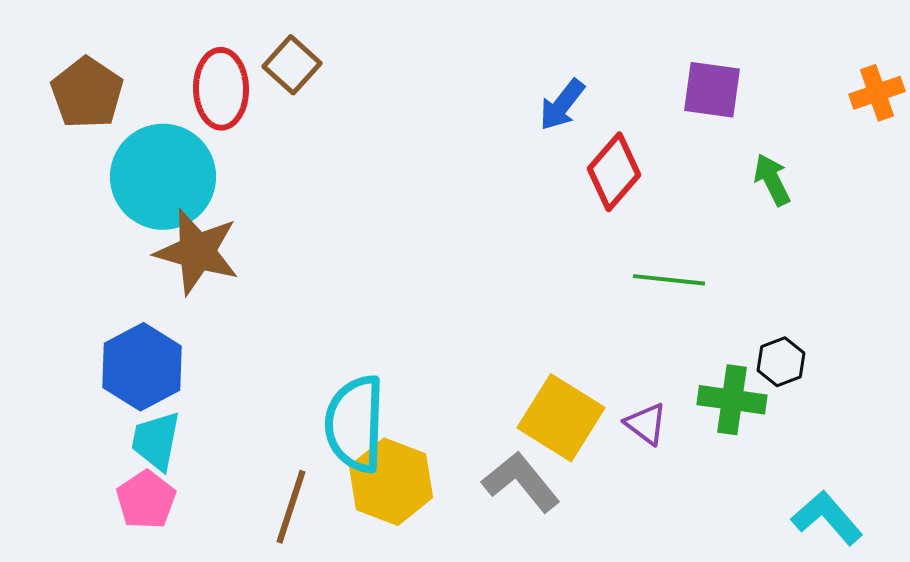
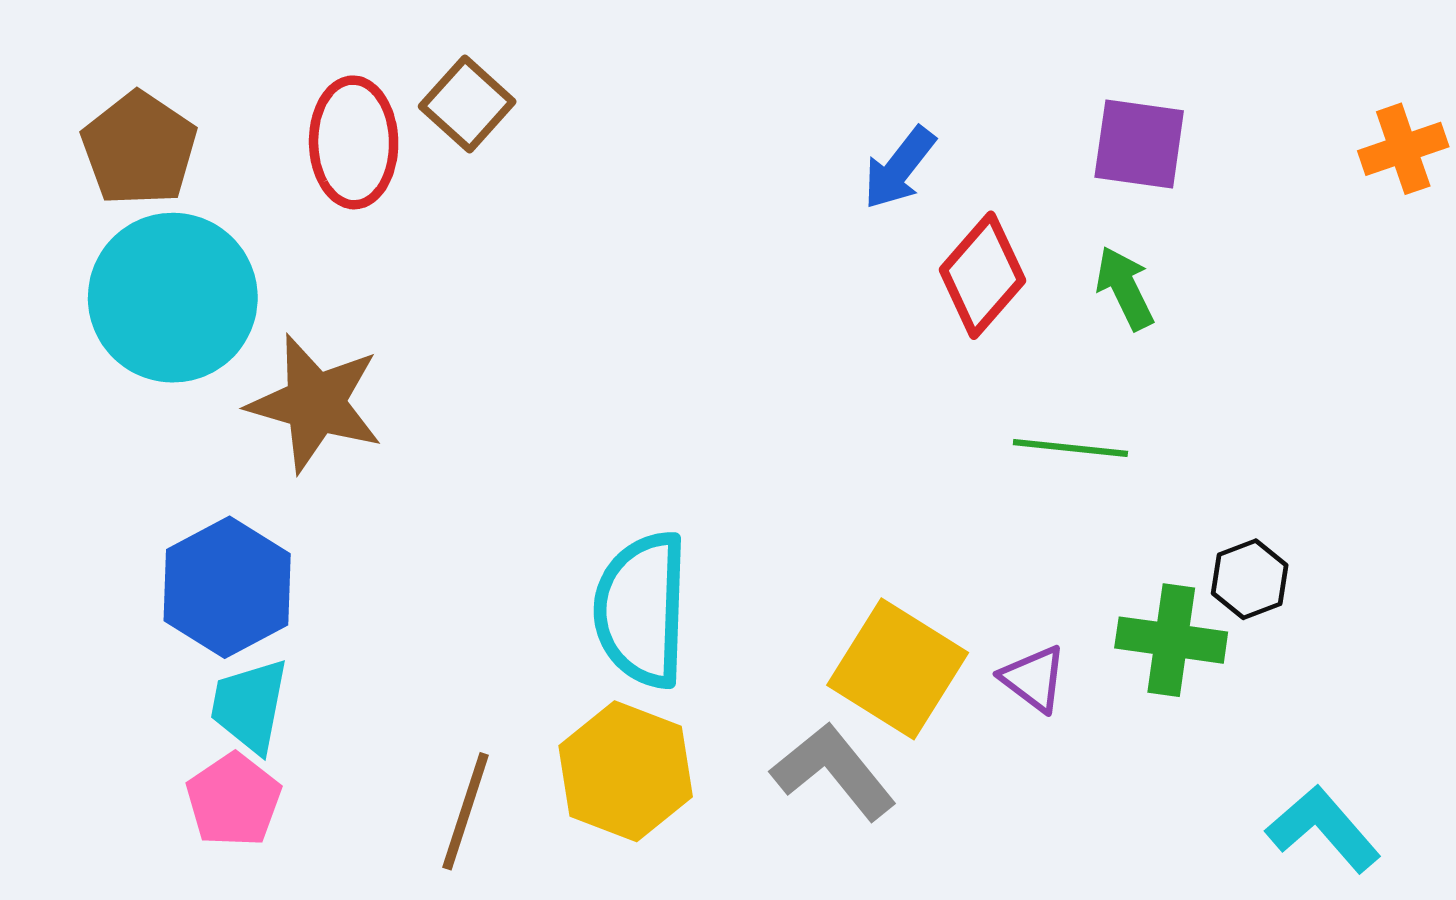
cyan circle: (163, 177) -> (173, 298), moved
green arrow: (772, 180) -> (1125, 288), moved
cyan semicircle: (355, 424) -> (642, 610), moved

